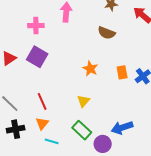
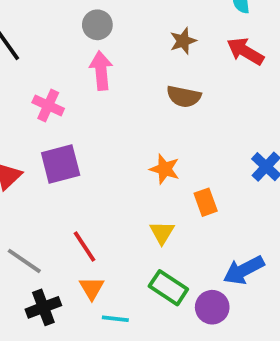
pink cross: (36, 26) -> (48, 105), turned 35
purple square: (37, 57) -> (61, 164), turned -35
orange rectangle: (122, 72) -> (206, 202), moved

